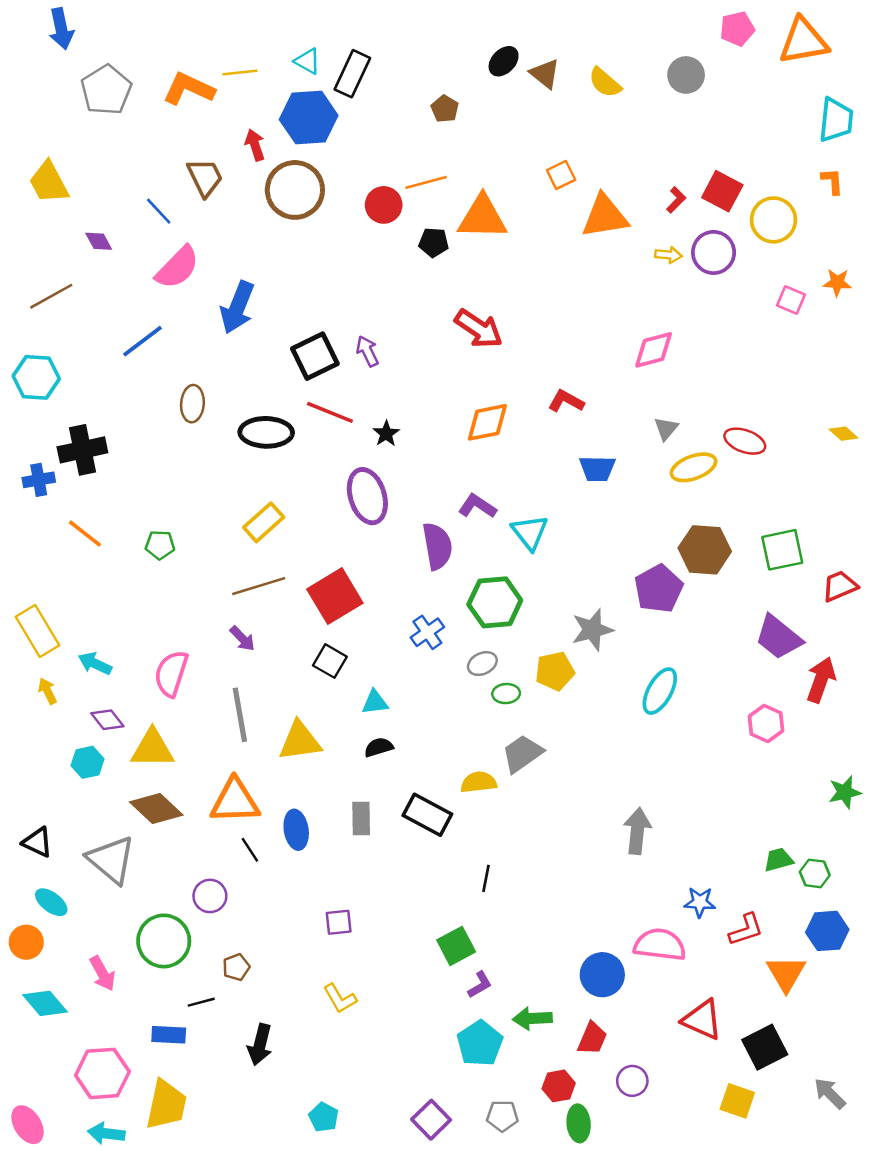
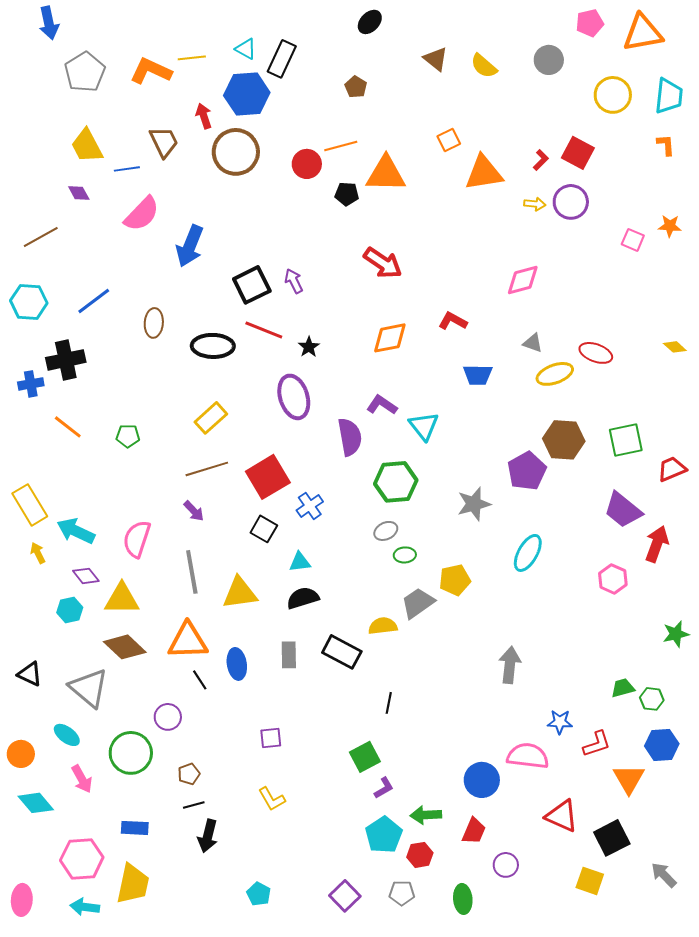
black ellipse: (504, 61) -> (370, 22), moved
yellow trapezoid: (49, 182) -> (87, 146), moved
blue line: (159, 211) -> (127, 169), turned -55
yellow circle: (774, 220) -> (613, 95), moved
blue line: (142, 341) -> (94, 301), moved
gray triangle: (666, 429) -> (533, 343), turned -50
blue cross: (427, 632) -> (310, 506), moved
cyan arrow: (95, 664) -> (76, 531), size x1.4
yellow pentagon: (555, 671) -> (455, 580), moved
black semicircle: (379, 747) -> (303, 598), size x1.4
cyan ellipse: (51, 902) -> (67, 735), moved
black line: (201, 1002) -> (194, 805), moved
red hexagon: (559, 1086) -> (420, 855), moved
pink ellipse: (27, 1125) -> (22, 900), turned 36

